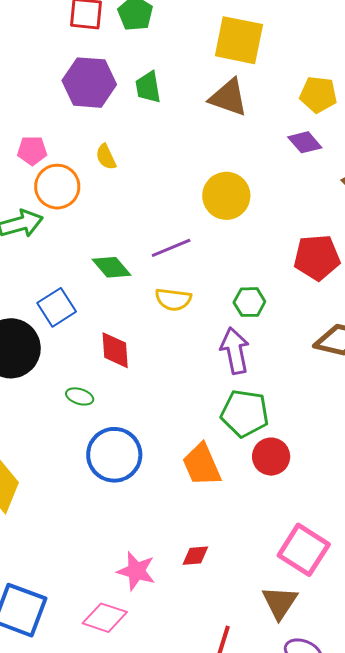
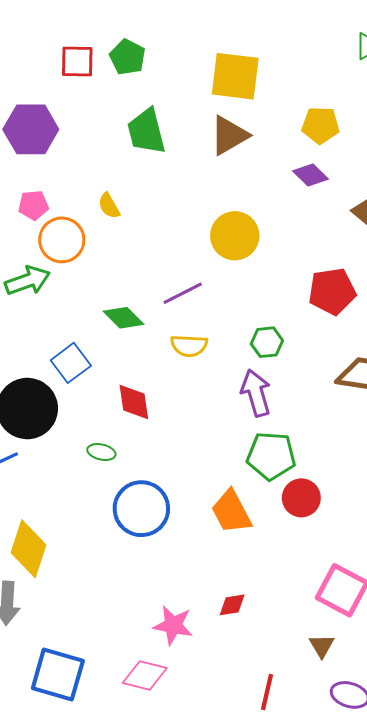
purple hexagon: (89, 83) -> (31, 129), moved
green trapezoid: (148, 87) -> (146, 131), size x1.4
brown triangle: (228, 97) -> (229, 135), turned -45
brown triangle: (280, 602) -> (322, 646), size x0.7

